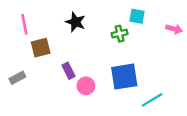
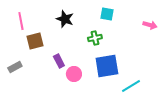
cyan square: (137, 16) -> (107, 14), moved
green cross: (120, 34) -> (95, 38), moved

